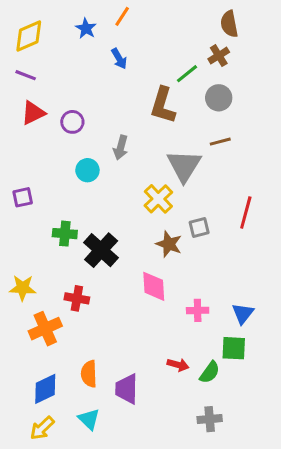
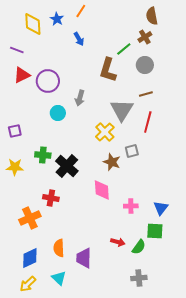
yellow diamond: (29, 36) -> (33, 24), moved, turned -70
purple circle: (72, 122) -> (48, 81), size x1.5
red line: (246, 212) -> (148, 122), moved
yellow star: (23, 288) -> (15, 167), moved

